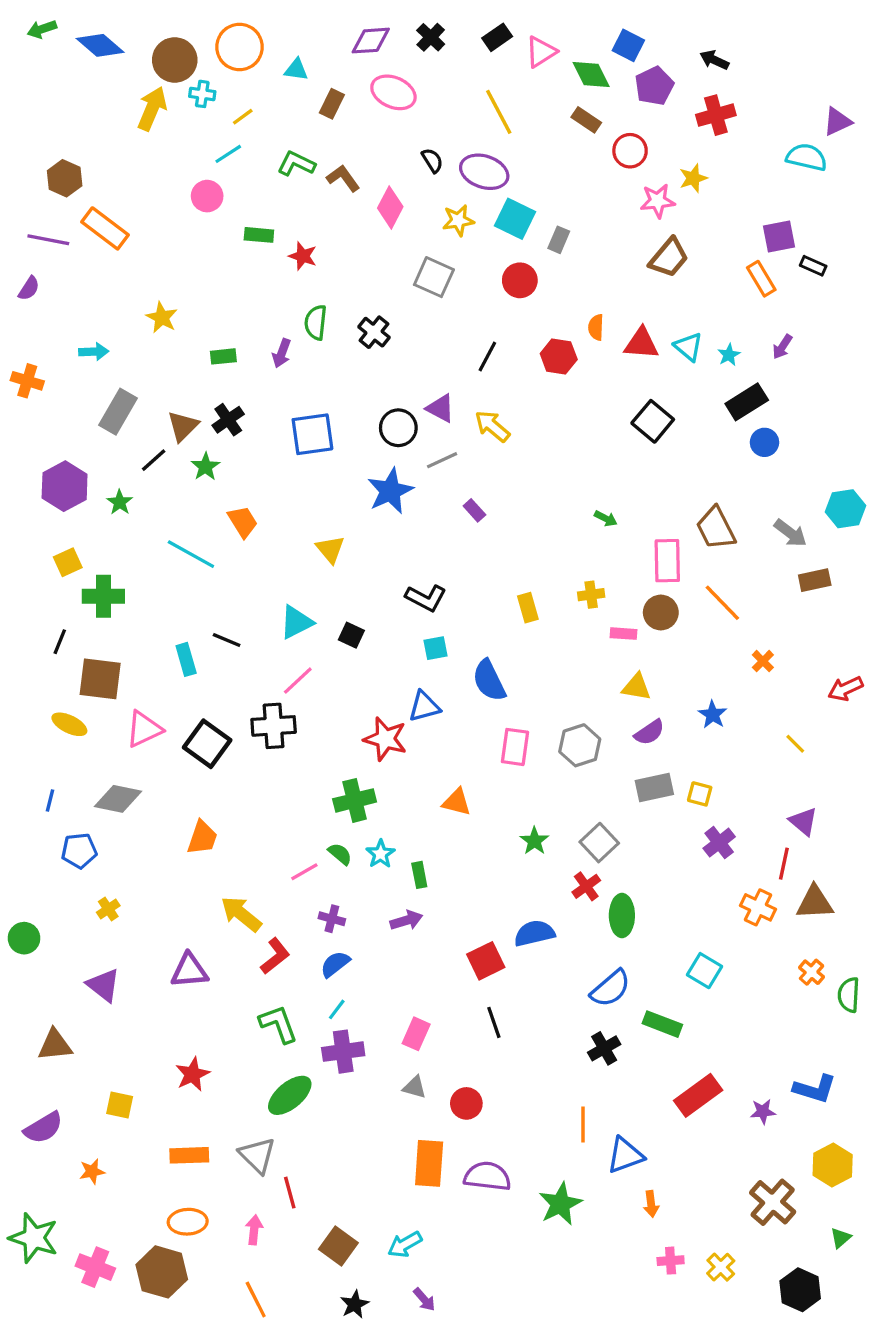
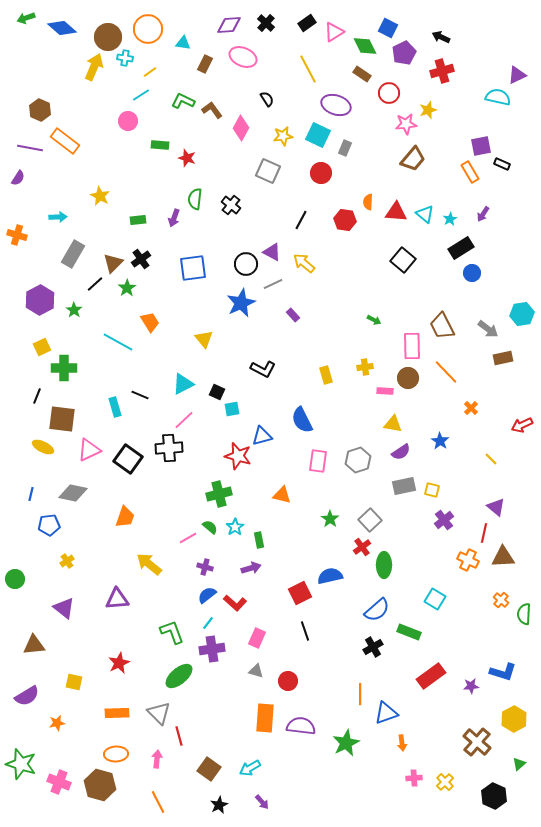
purple ellipse: (484, 172) -> (336, 105), moved
cyan square: (436, 648) -> (232, 409), moved
red L-shape: (275, 956) -> (235, 603), moved, turned 80

